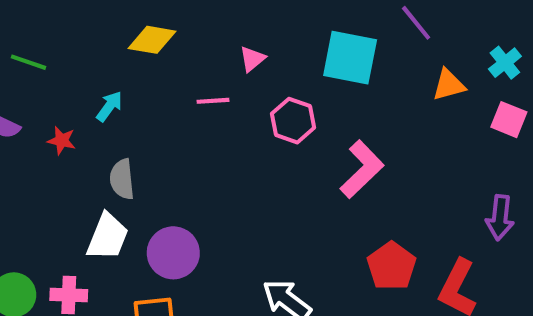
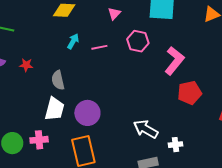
pink line: (213, 101) -> (99, 47), moved
cyan arrow: (109, 106) -> (73, 41), moved
red pentagon: (392, 266) -> (190, 93), moved, turned 30

